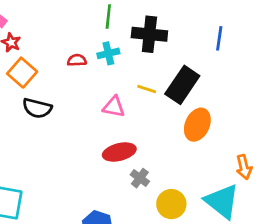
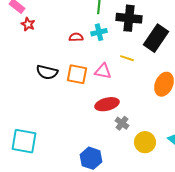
orange square: (22, 73) -> (77, 74), moved, turned -30
black rectangle: (182, 85) -> (156, 38), moved

